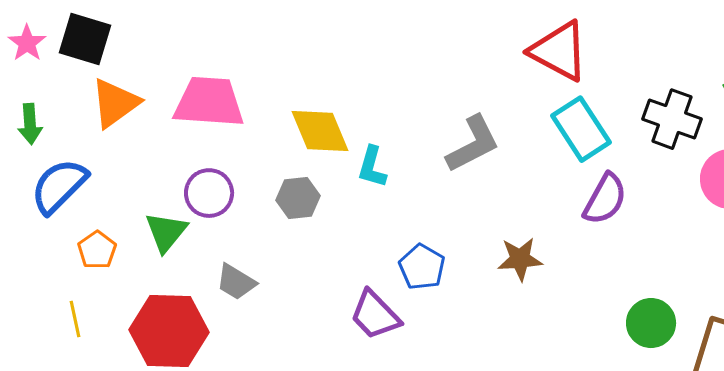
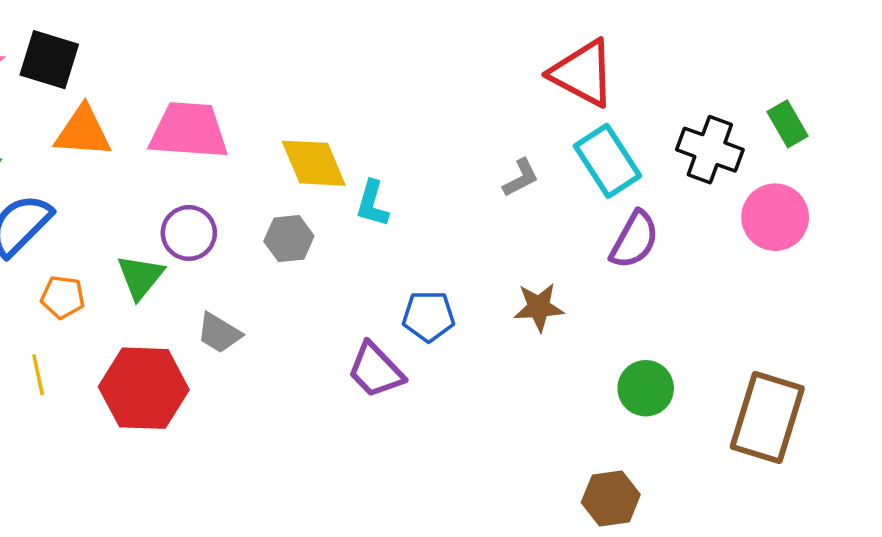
orange triangle: (115, 103) -> (83, 132), turned 40
gray L-shape: (473, 144) -> (521, 178), moved, size x0.6
orange pentagon: (97, 250) -> (63, 297), turned -30
blue pentagon: (422, 267) -> (429, 316), turned -30
green circle: (651, 323) -> (646, 388), moved

